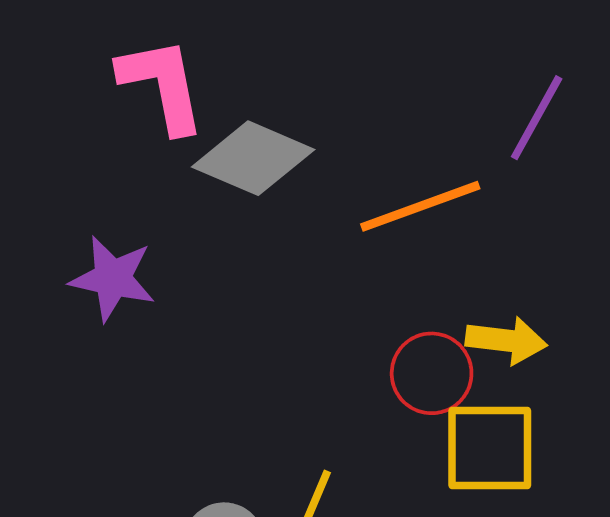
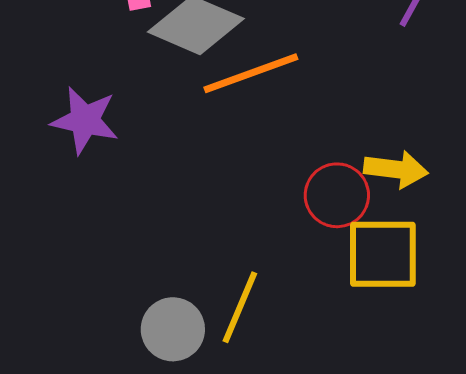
orange line: (420, 206) -> (251, 73), moved

